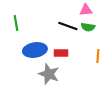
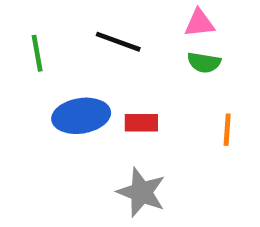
black line: (68, 26) -> (118, 42), moved
gray star: (49, 74) -> (141, 192), moved

